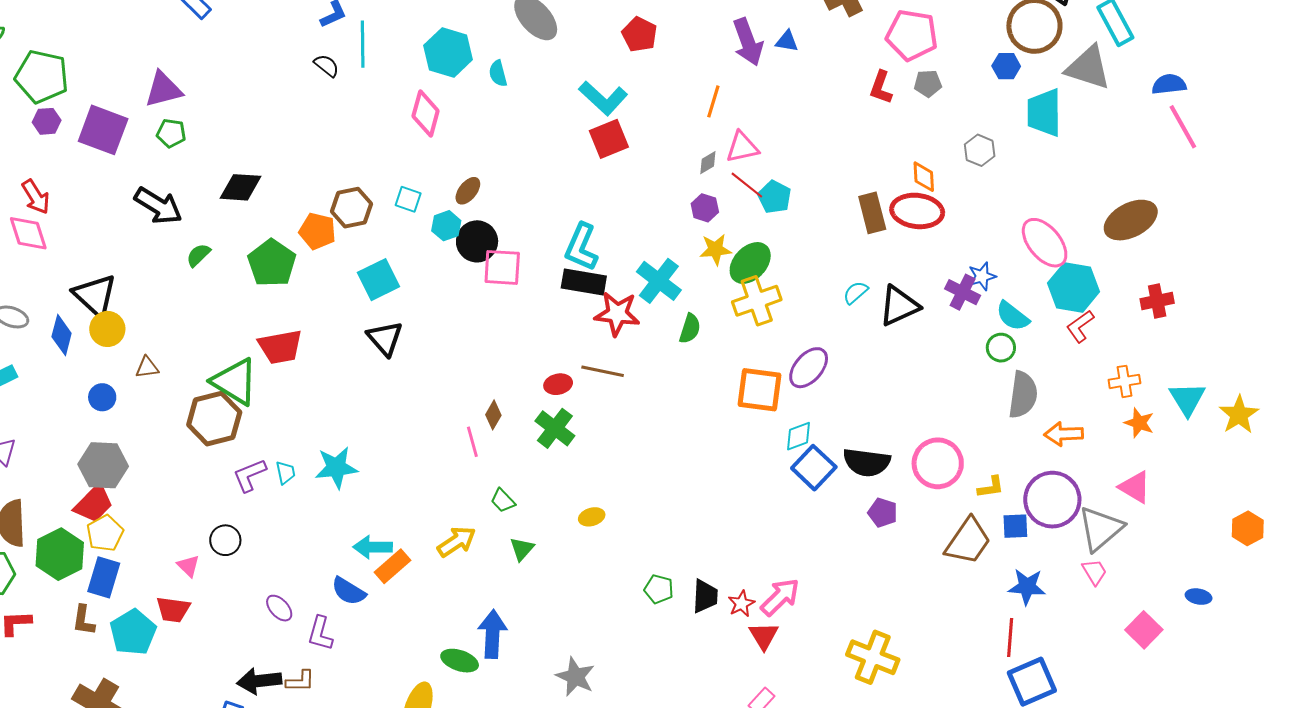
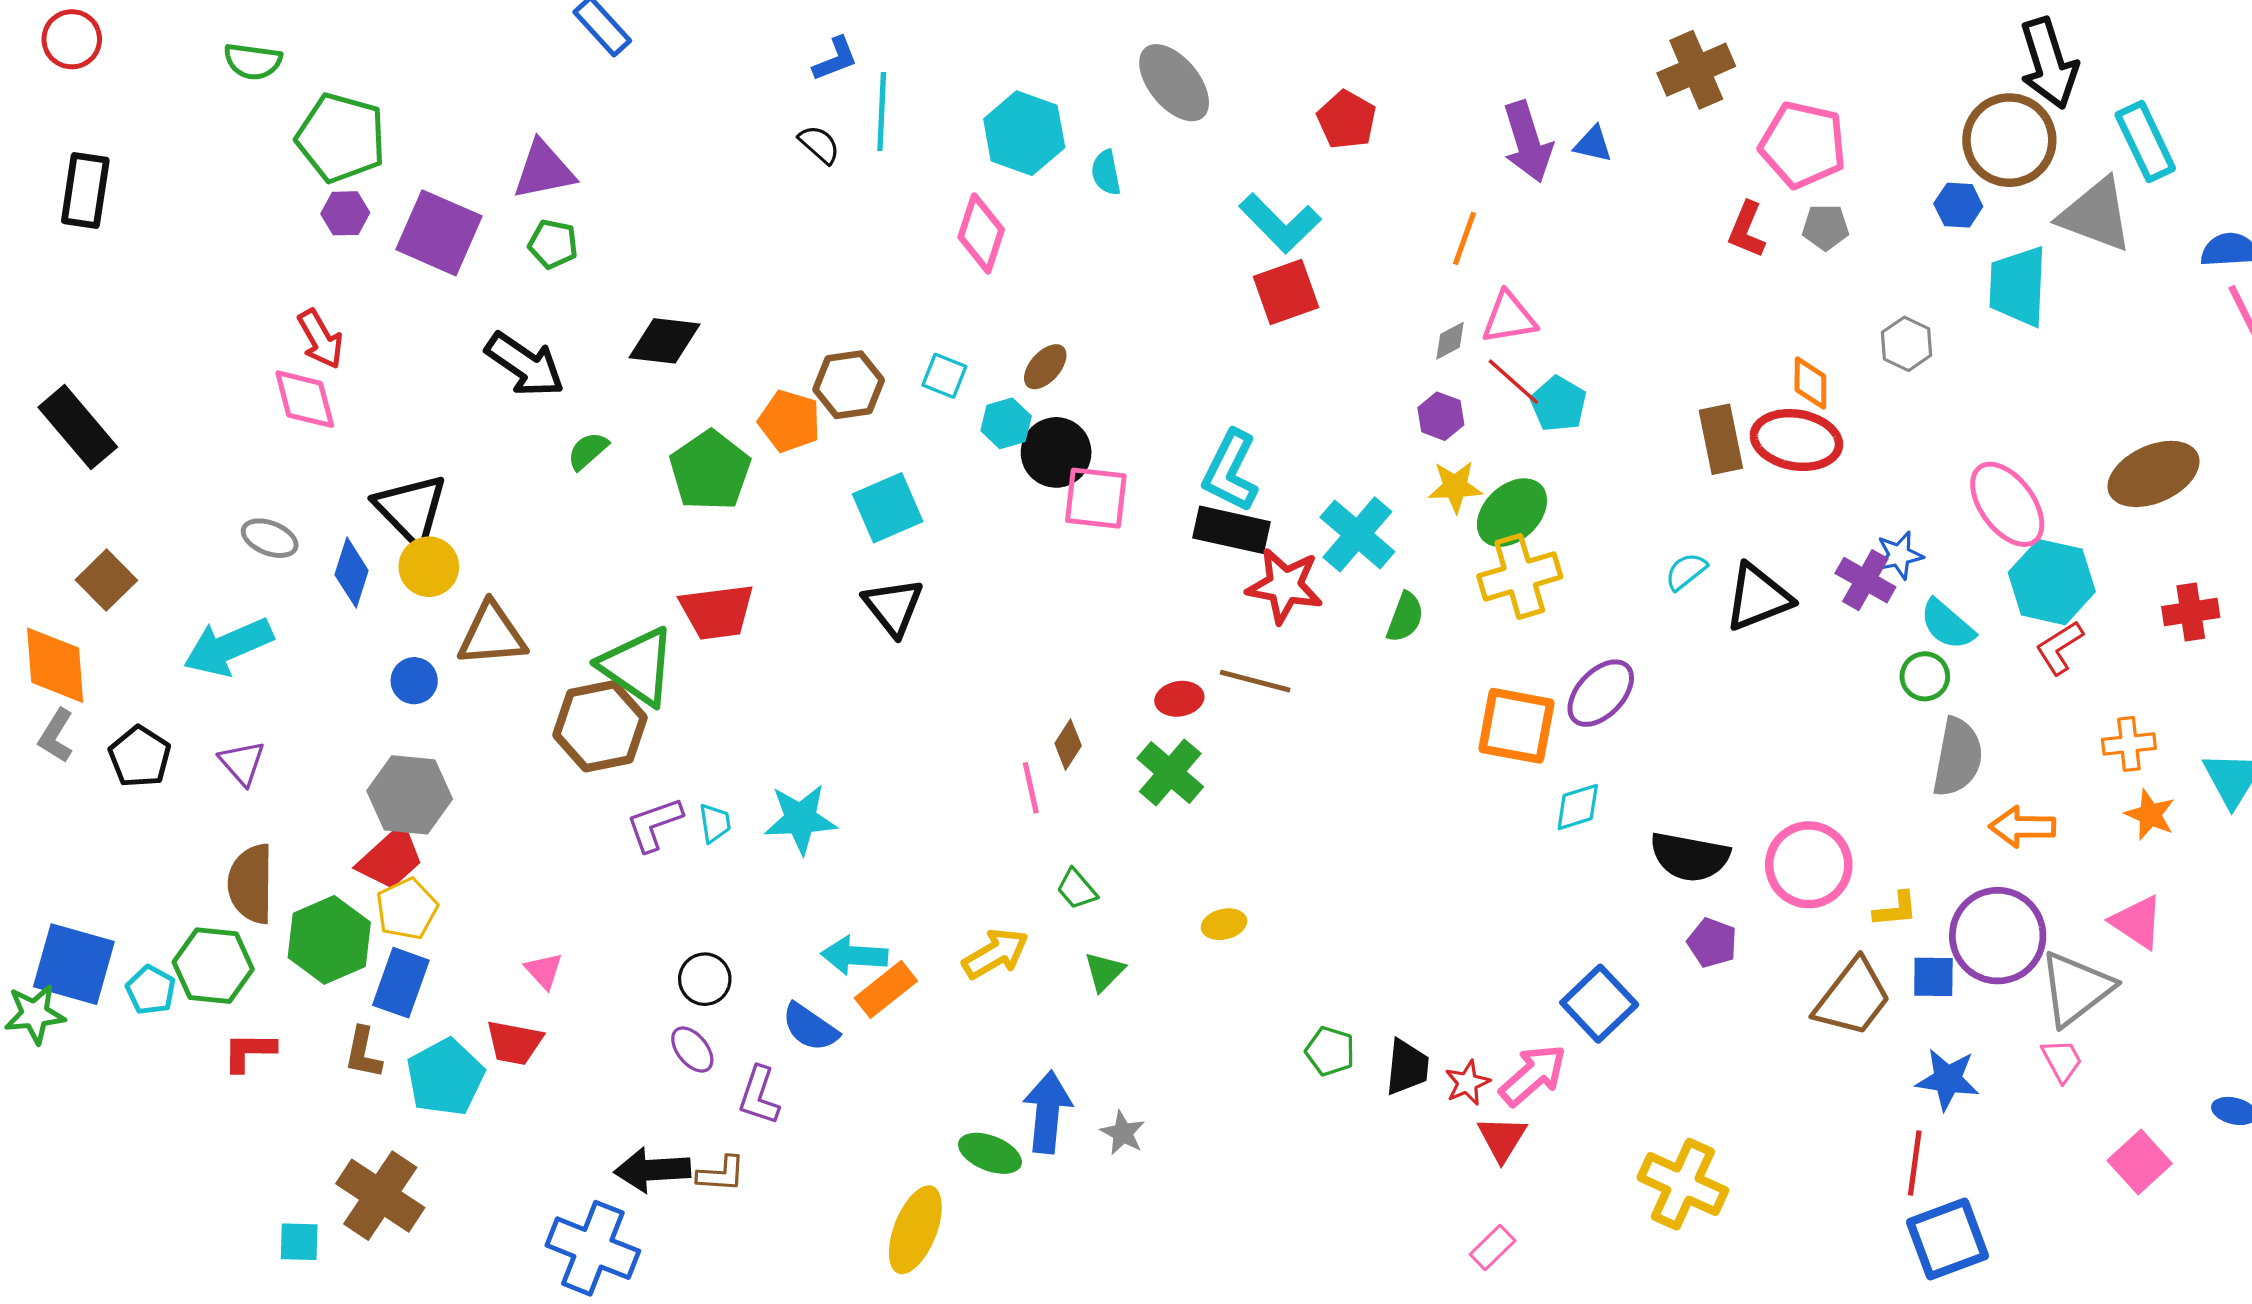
brown triangle: (147, 367) -> (492, 634), size x1.8
blue square: (814, 468) -> (1599, 1004), moved
black circle: (225, 540) -> (705, 979), moved
gray star: (575, 677) -> (1123, 1133), moved, size x0.7

